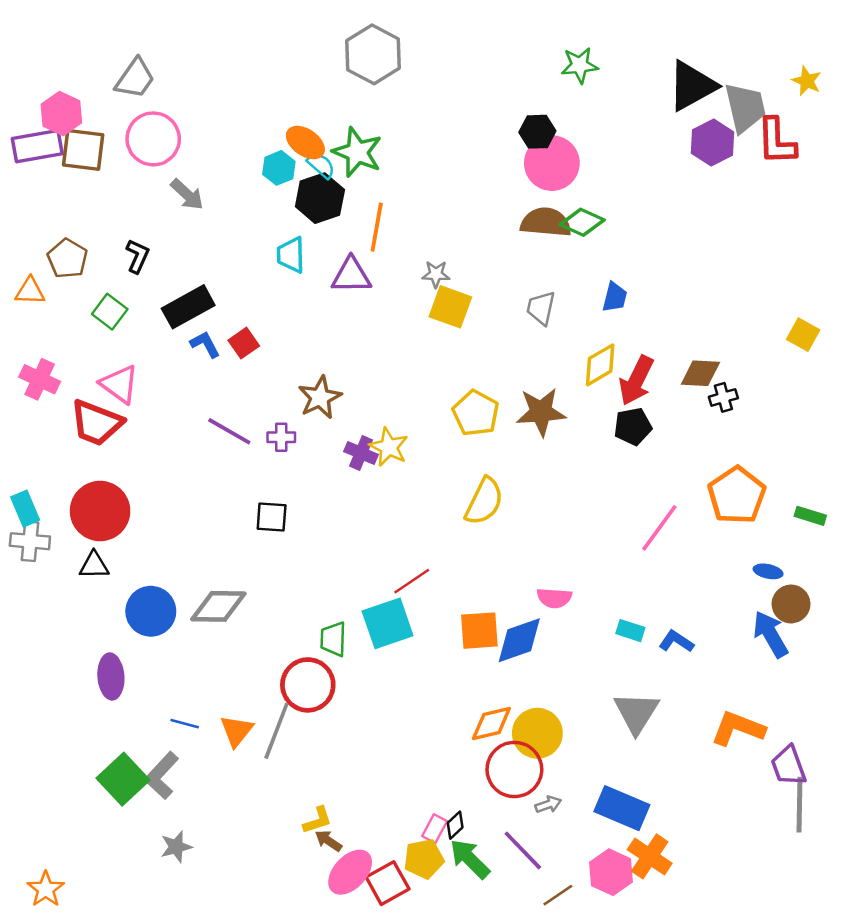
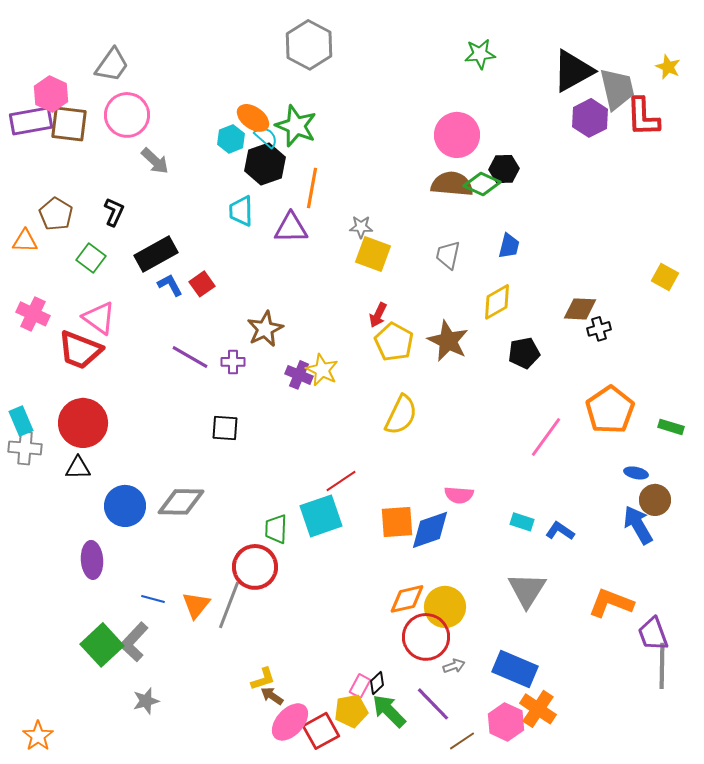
black hexagon: (537, 132) -> (504, 169), moved
red arrow: (636, 381) -> (378, 315), moved, size x0.6
brown star: (541, 412) -> (448, 341), turned 30

